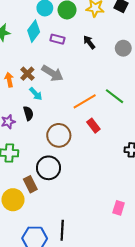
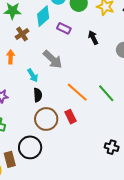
brown cross: (27, 74) -> (22, 34), moved
orange line: (85, 101) -> (77, 92), turned 60
black semicircle: (28, 113) -> (38, 95), moved
red rectangle: (93, 126) -> (71, 117), moved

